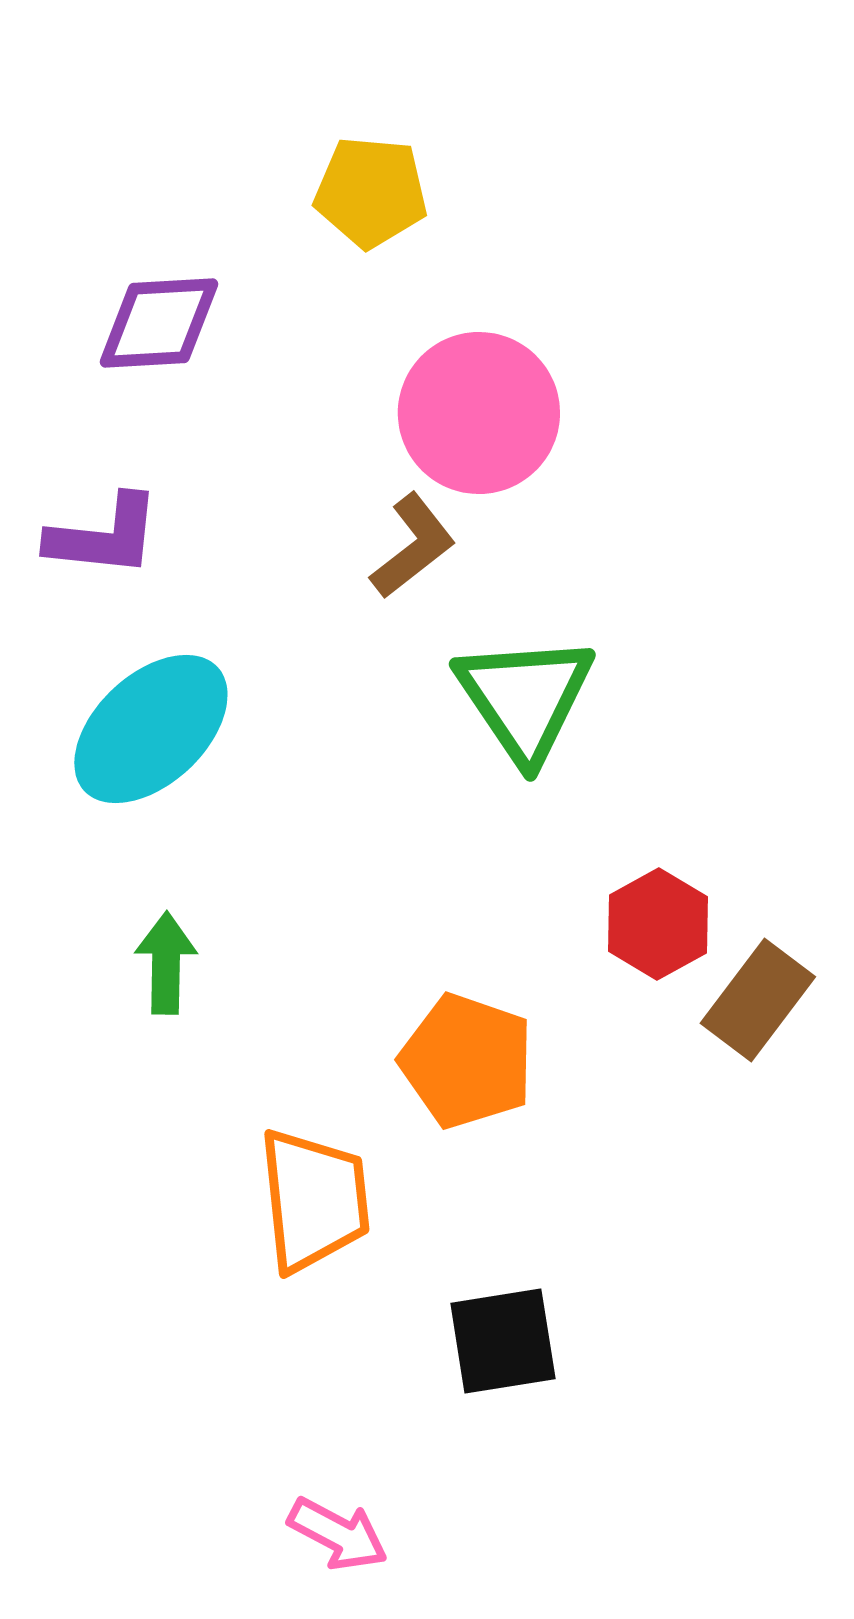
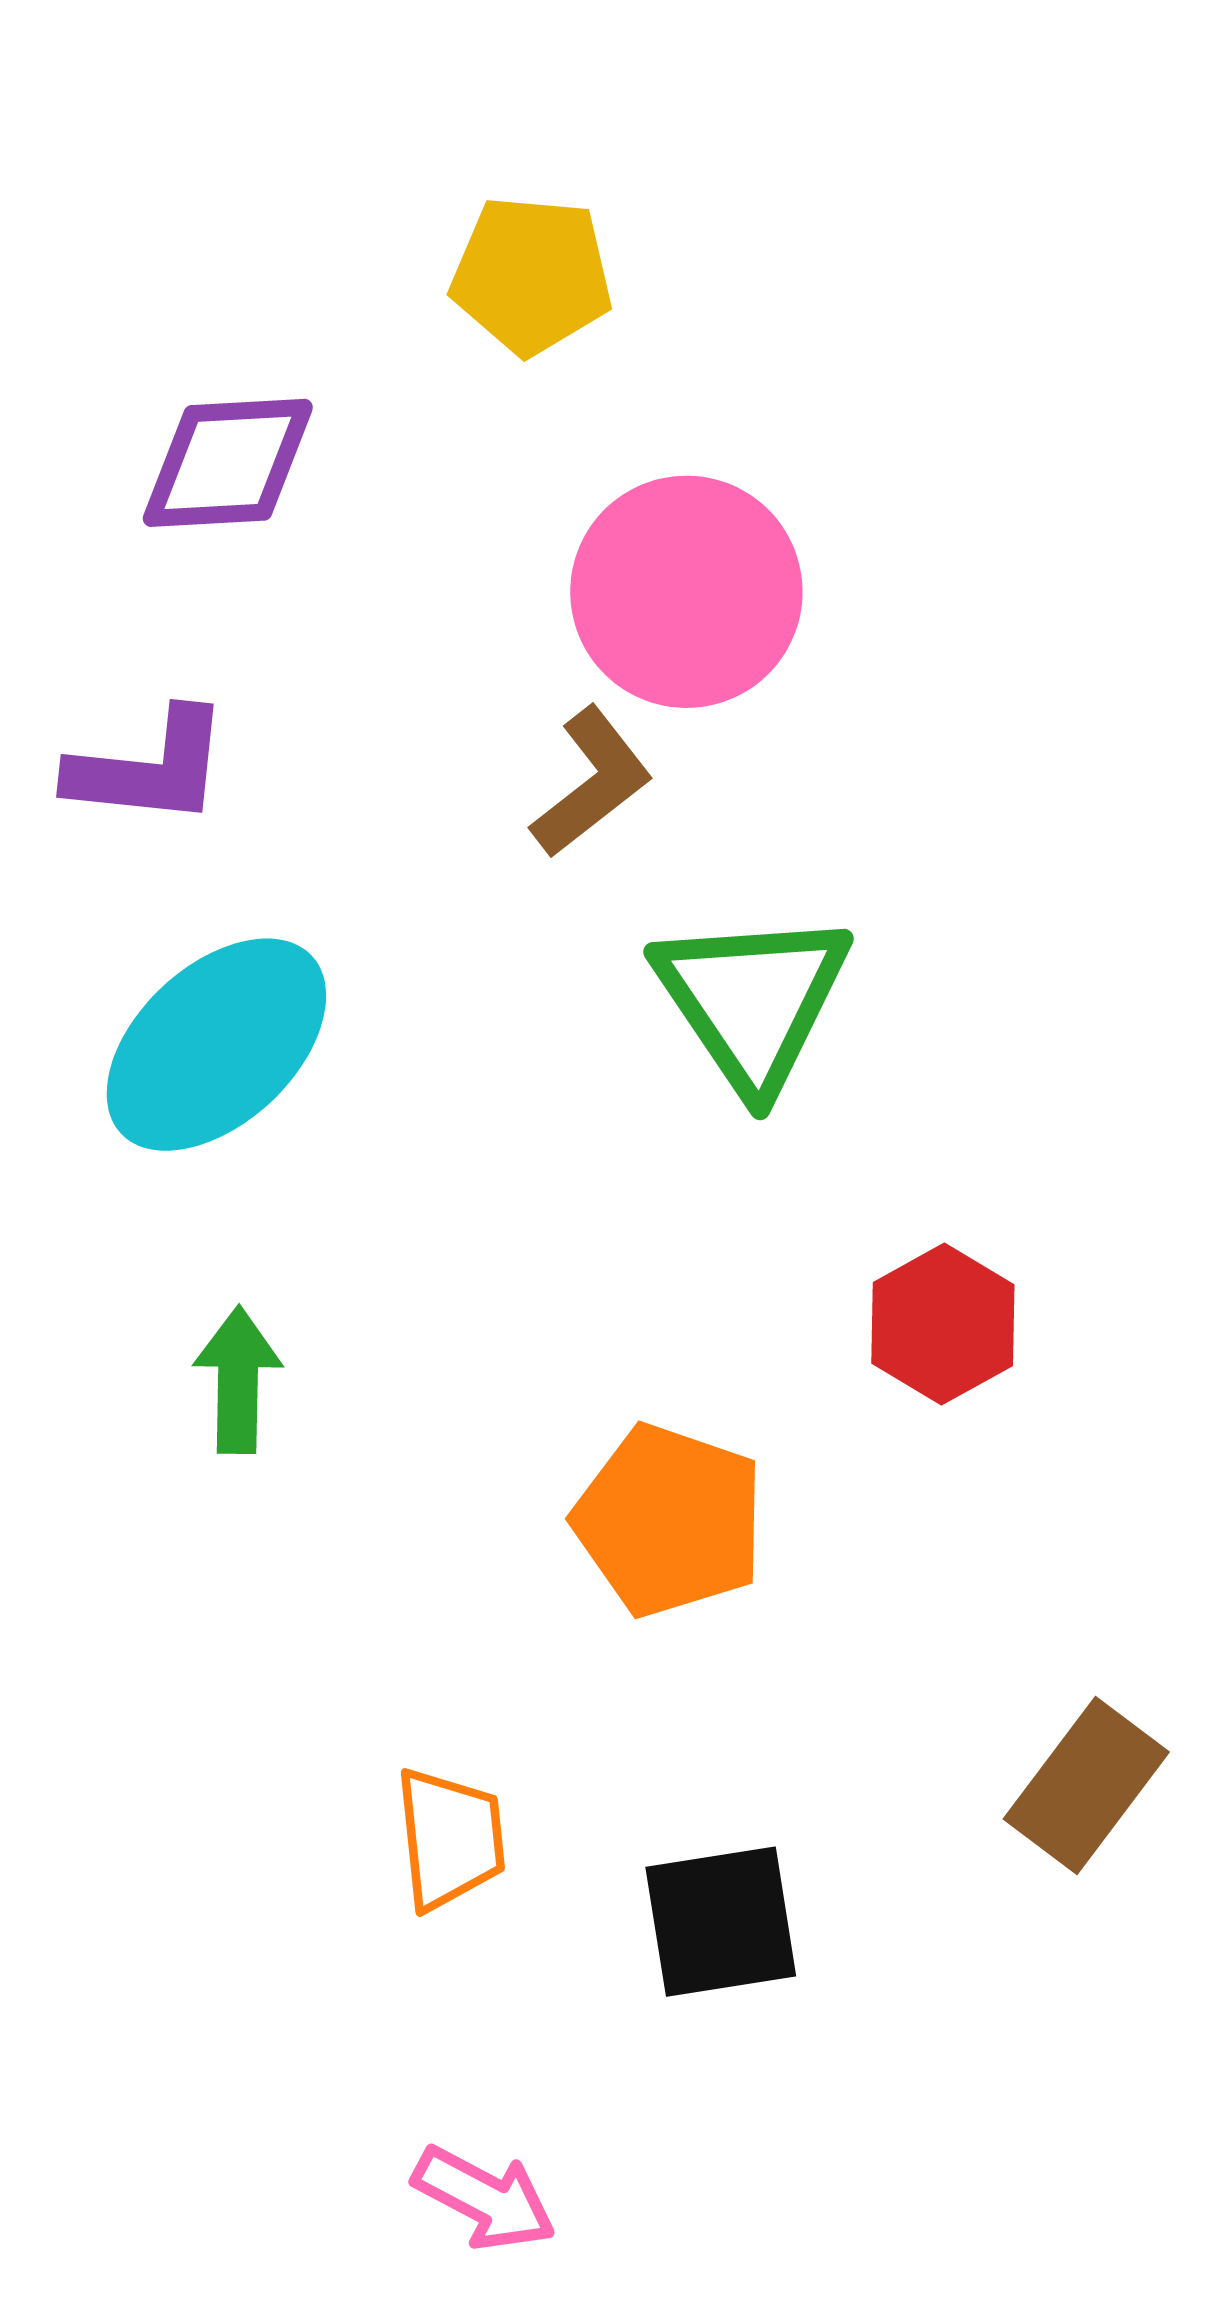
brown rectangle: (758, 1000) -> (1086, 1786), moved
orange trapezoid: (314, 1200) -> (450, 1839), moved, size x0.7

